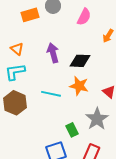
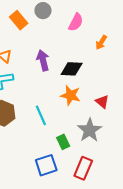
orange rectangle: (30, 15) -> (19, 20), turned 66
cyan line: (51, 94) -> (41, 115), moved, turned 54

